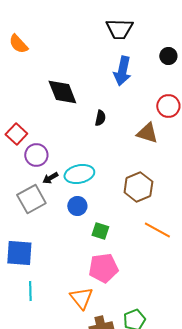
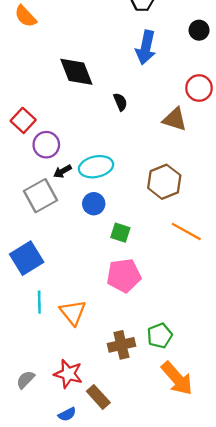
black semicircle: (100, 118) -> (120, 102), turned -35
blue square: (19, 253) -> (27, 258), turned -36
orange triangle: (81, 298) -> (73, 312), moved

